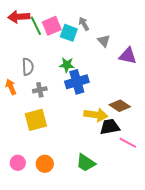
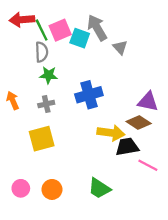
gray arrow: (84, 24) -> (97, 28), size x1.6
purple triangle: (128, 56) -> (148, 102), moved
green star: (67, 65) -> (49, 75), moved
gray semicircle: (28, 67) -> (42, 52), moved

